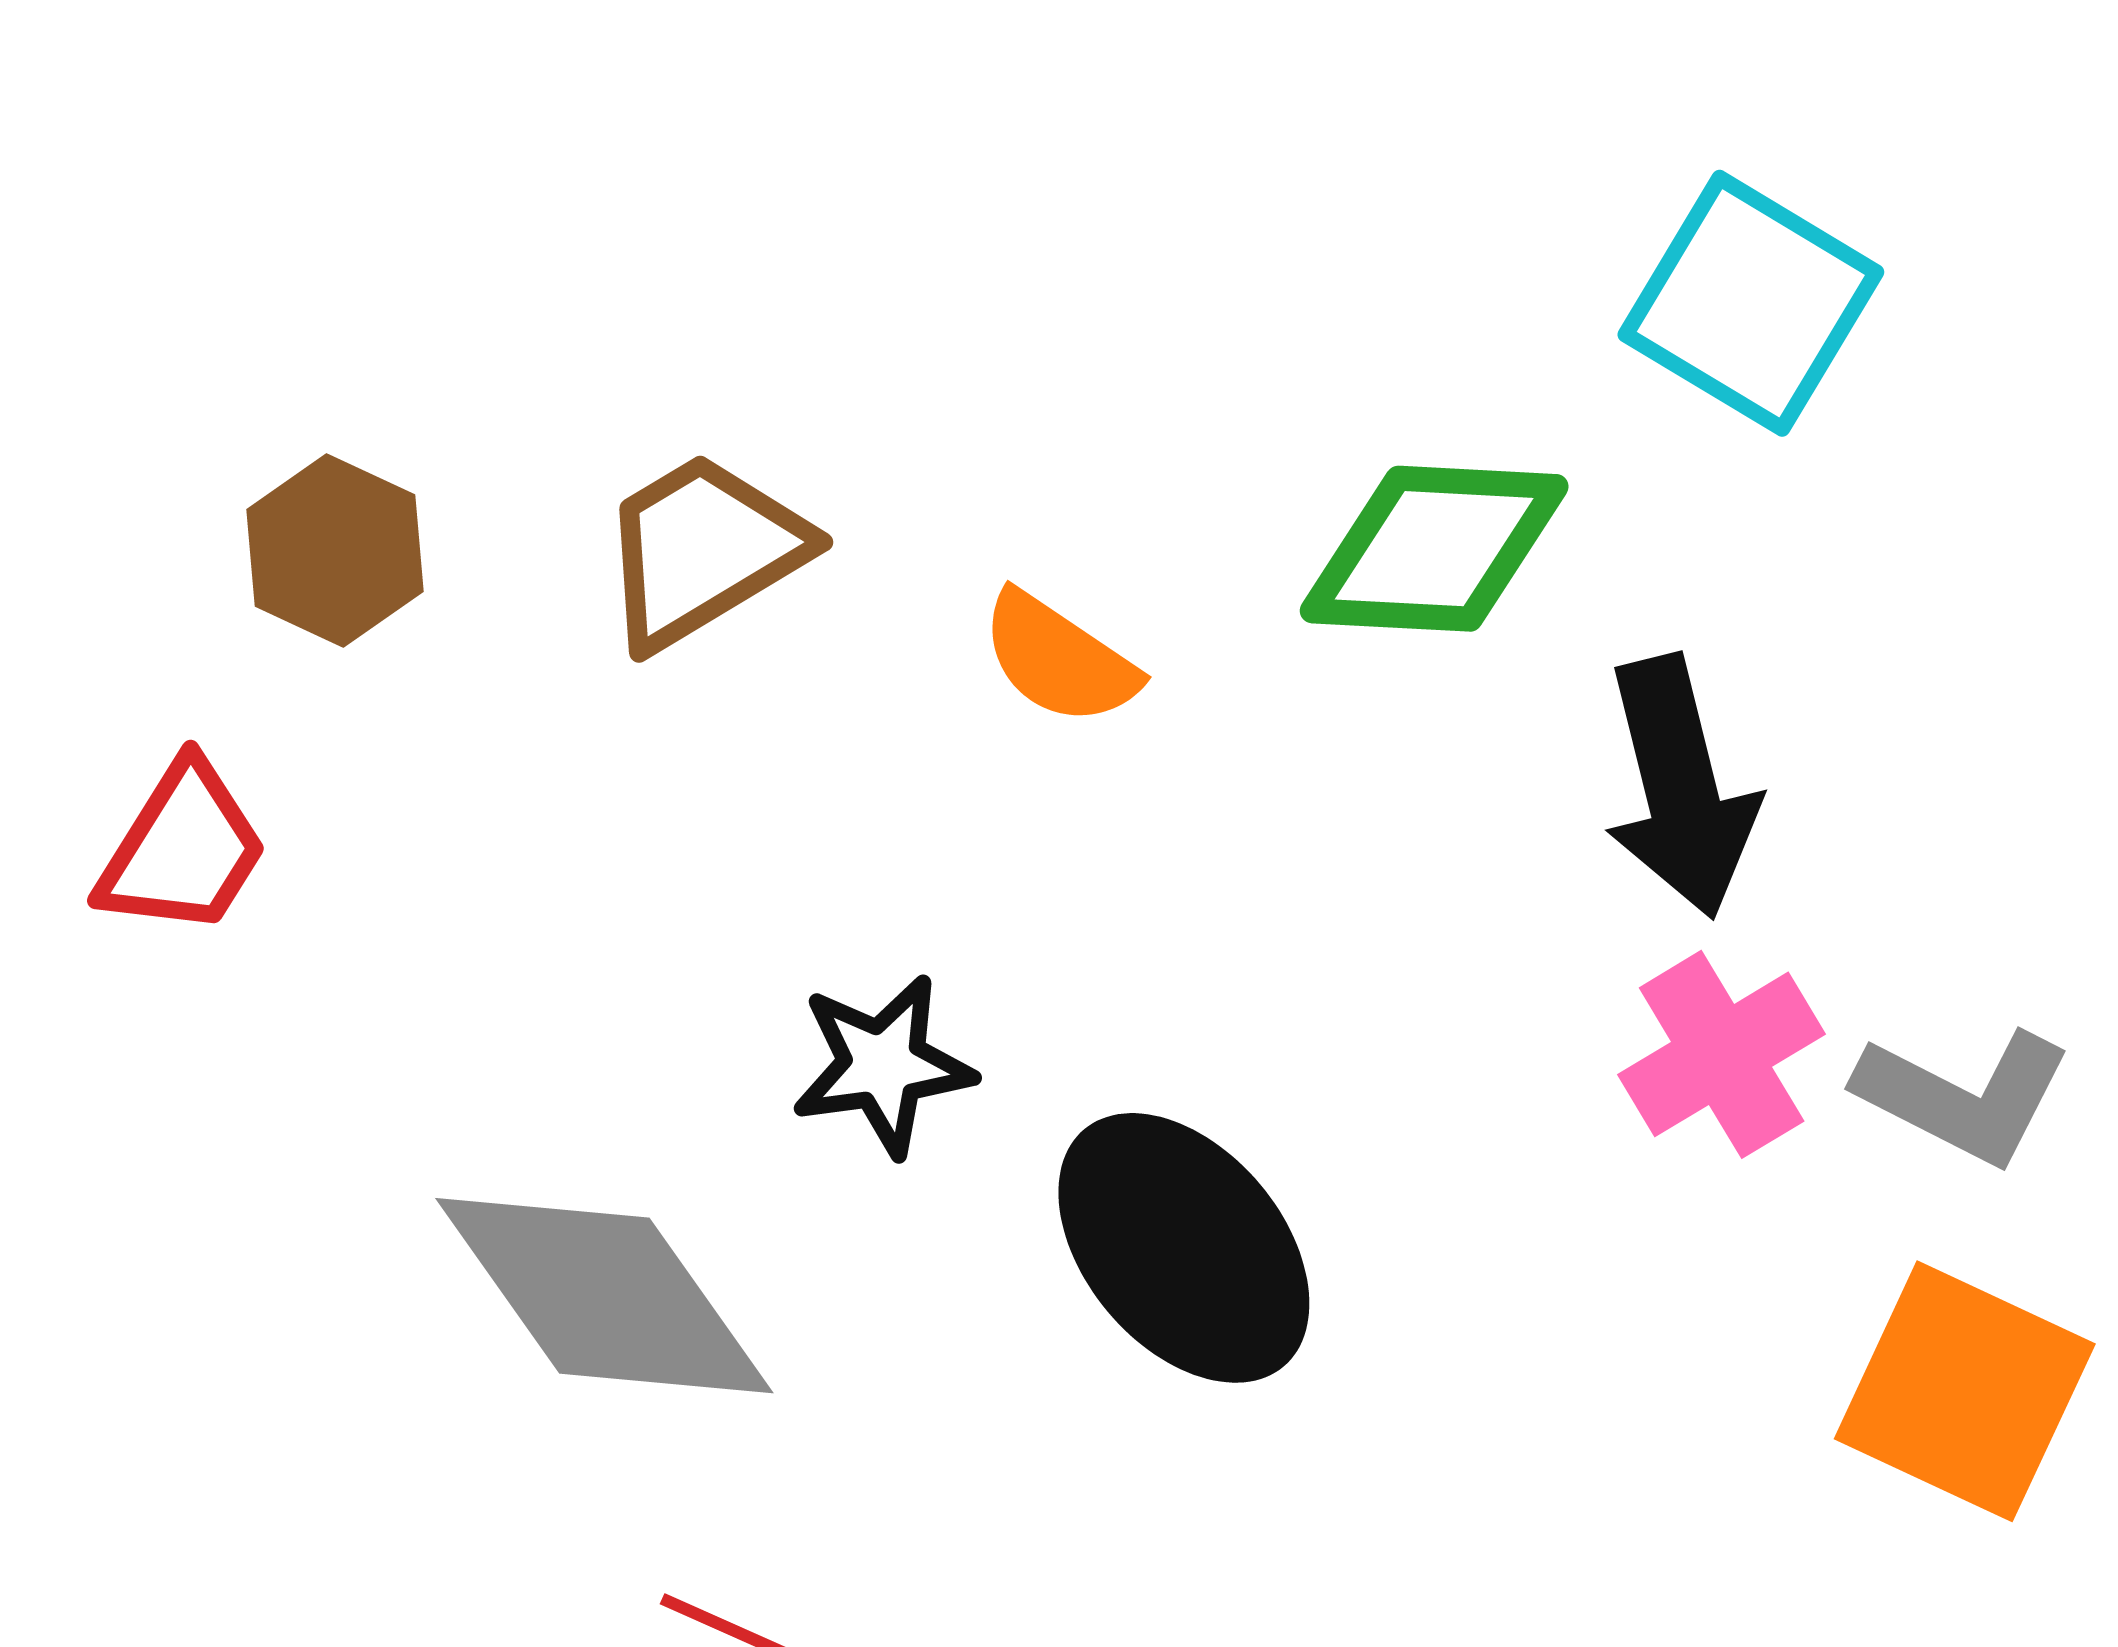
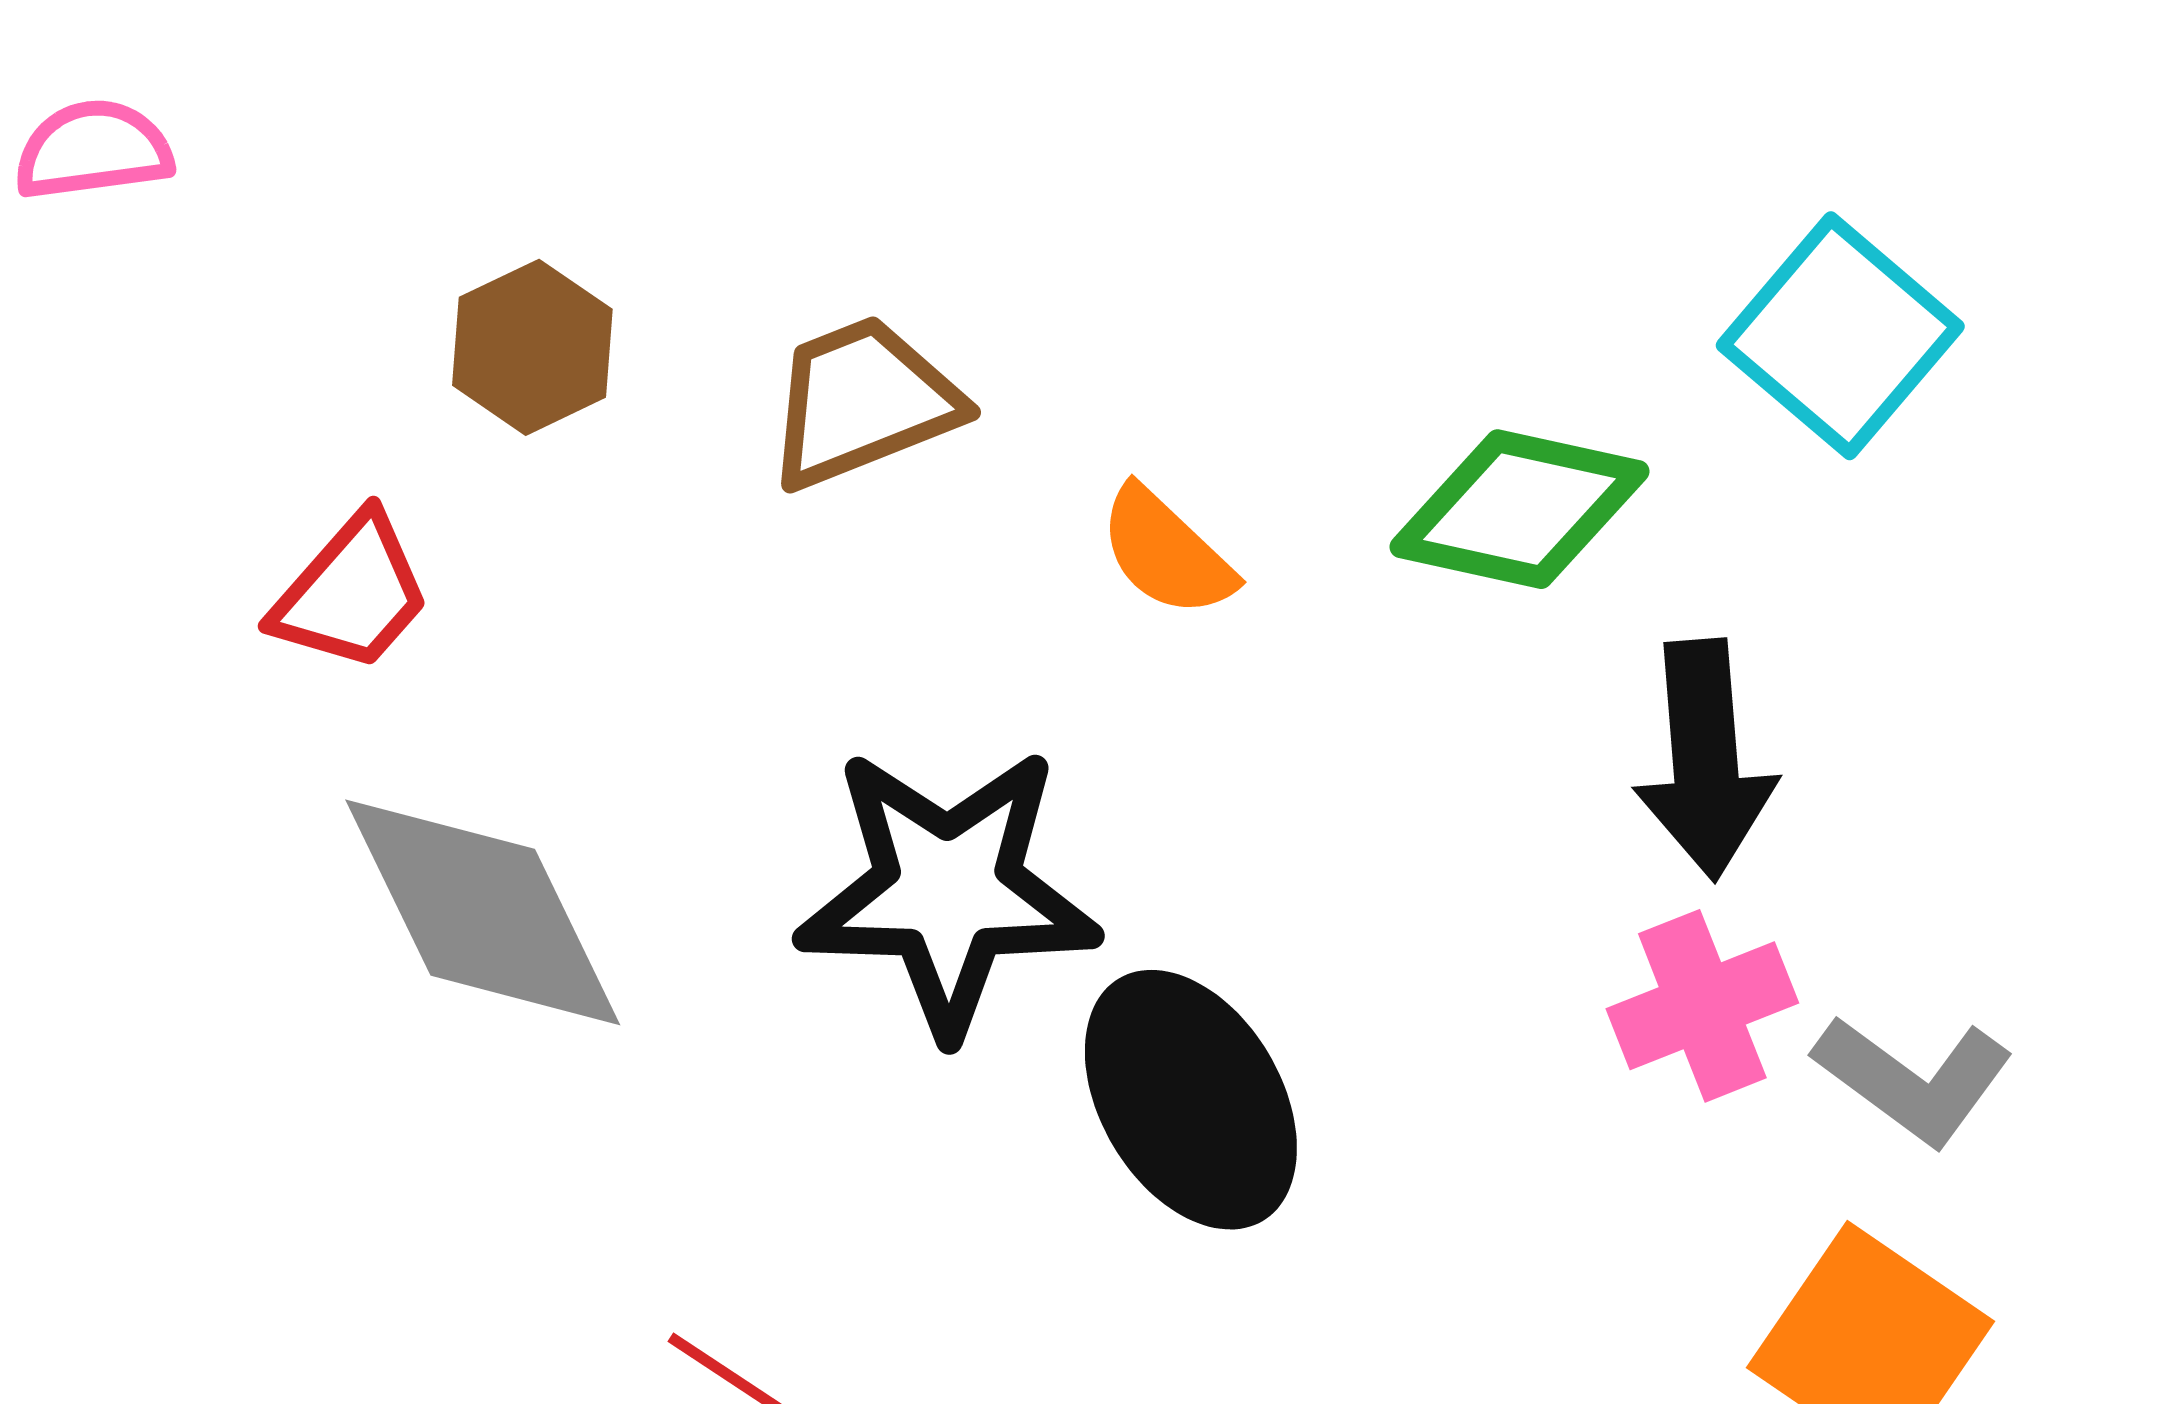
black star: (883, 1065) -> (948, 891), size x1.8
gray diamond: (604, 1296) -> (483, 912), moved

